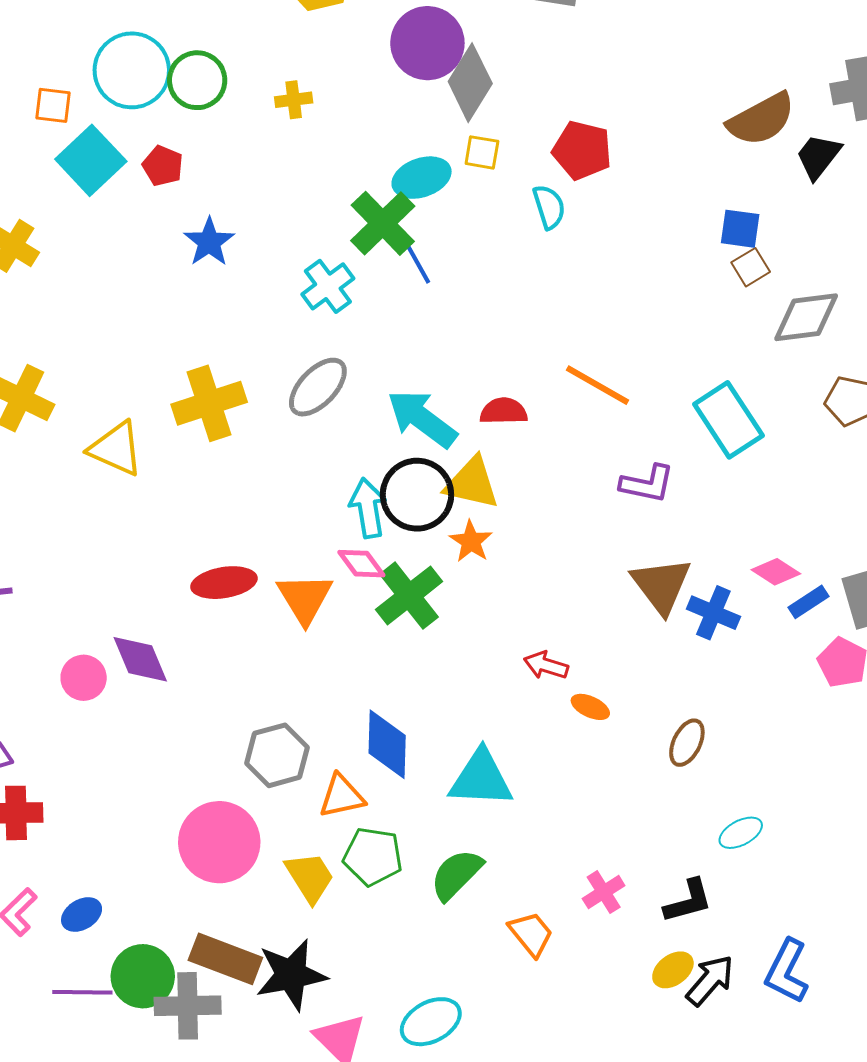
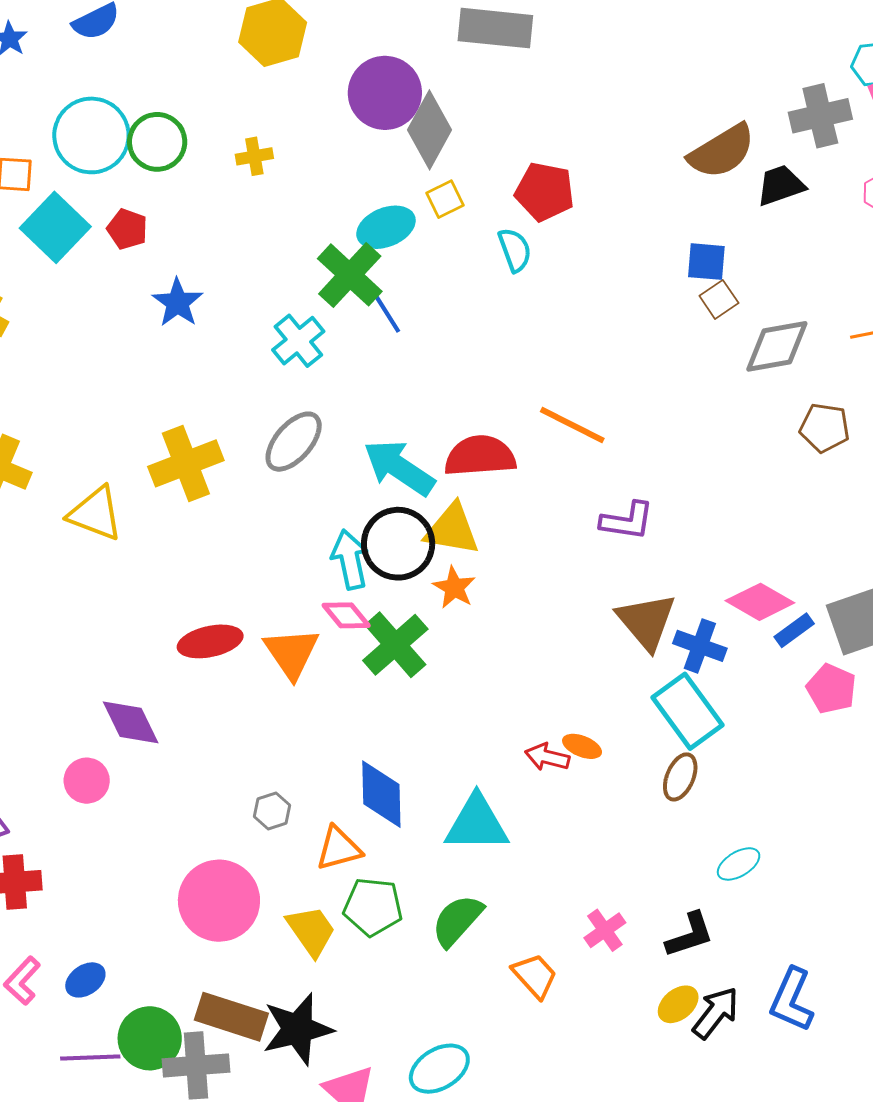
yellow square: (482, 152) -> (445, 199), turned -33
black trapezoid: (818, 156) -> (781, 185), turned 36
red semicircle: (504, 411) -> (480, 456), size x1.5
cyan rectangle: (728, 420) -> (688, 711), moved
pink diamond: (776, 572) -> (760, 602), size x1.4
red arrow: (546, 665) -> (547, 757), moved
pink circle: (84, 678) -> (87, 781), moved
gray hexagon: (277, 755) -> (272, 811), size x0.6

